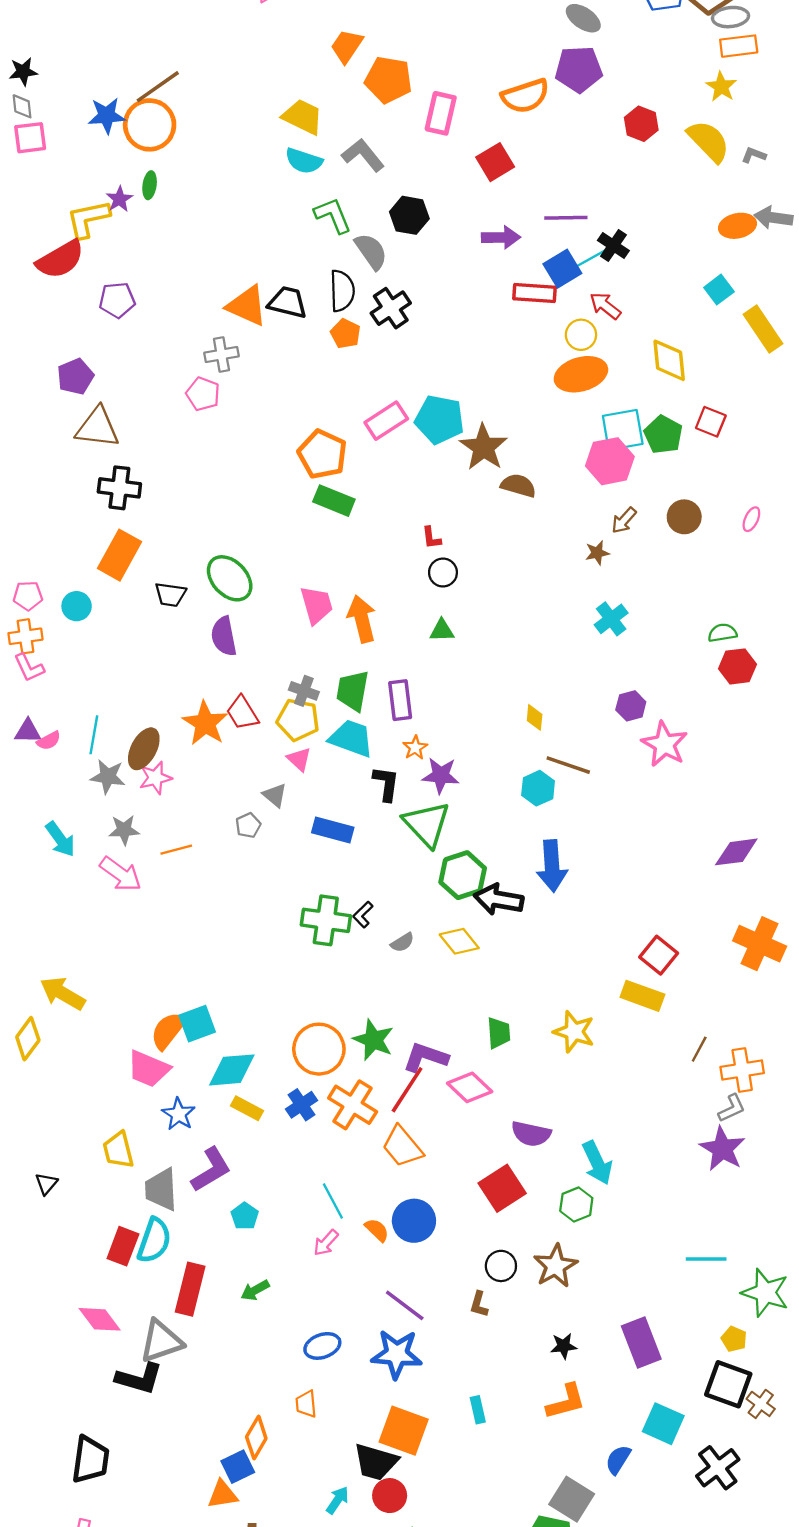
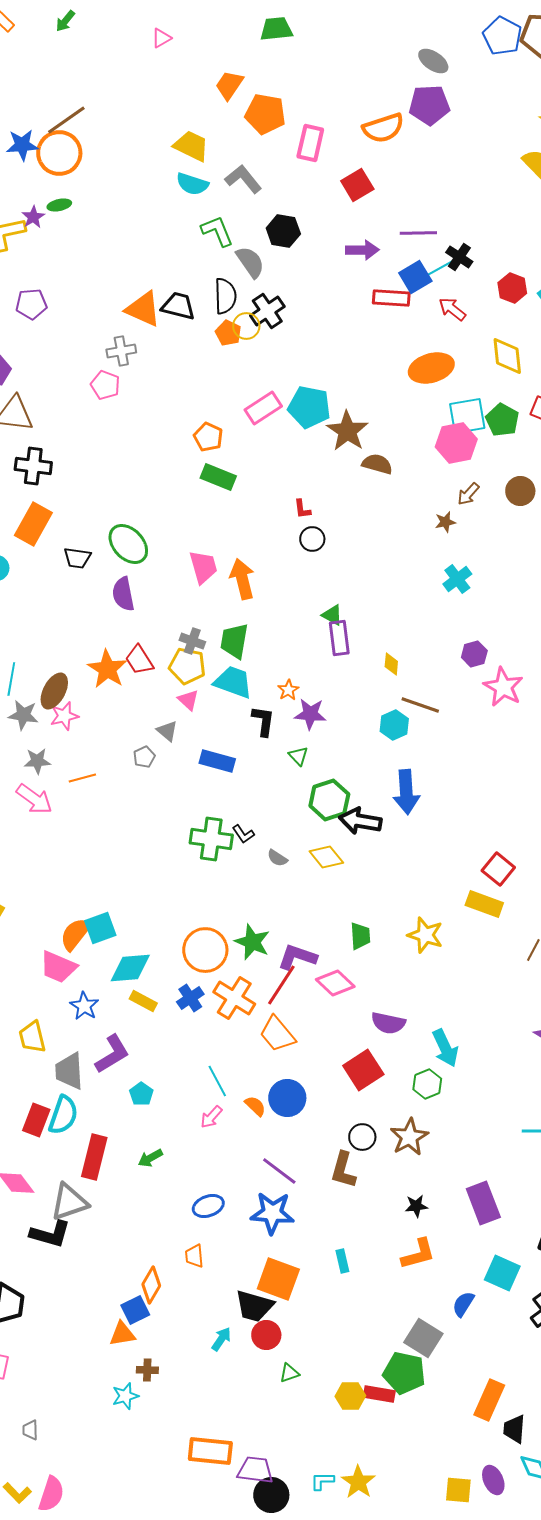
red hexagon: (641, 124) -> (512, 288), moved
green ellipse: (150, 185) -> (59, 205), turned 70
yellow circle: (581, 335) -> (246, 326), moved
orange pentagon: (322, 454) -> (208, 437), size x0.7
green triangle: (442, 630) -> (332, 615), moved, turned 30
purple rectangle: (400, 700) -> (339, 638), moved
green triangle: (427, 824) -> (298, 756), size x0.5
black L-shape: (363, 915) -> (243, 834), turned -80
gray semicircle: (402, 942) -> (277, 858), turned 65
brown L-shape: (479, 1304) -> (343, 1170), size x1.6

